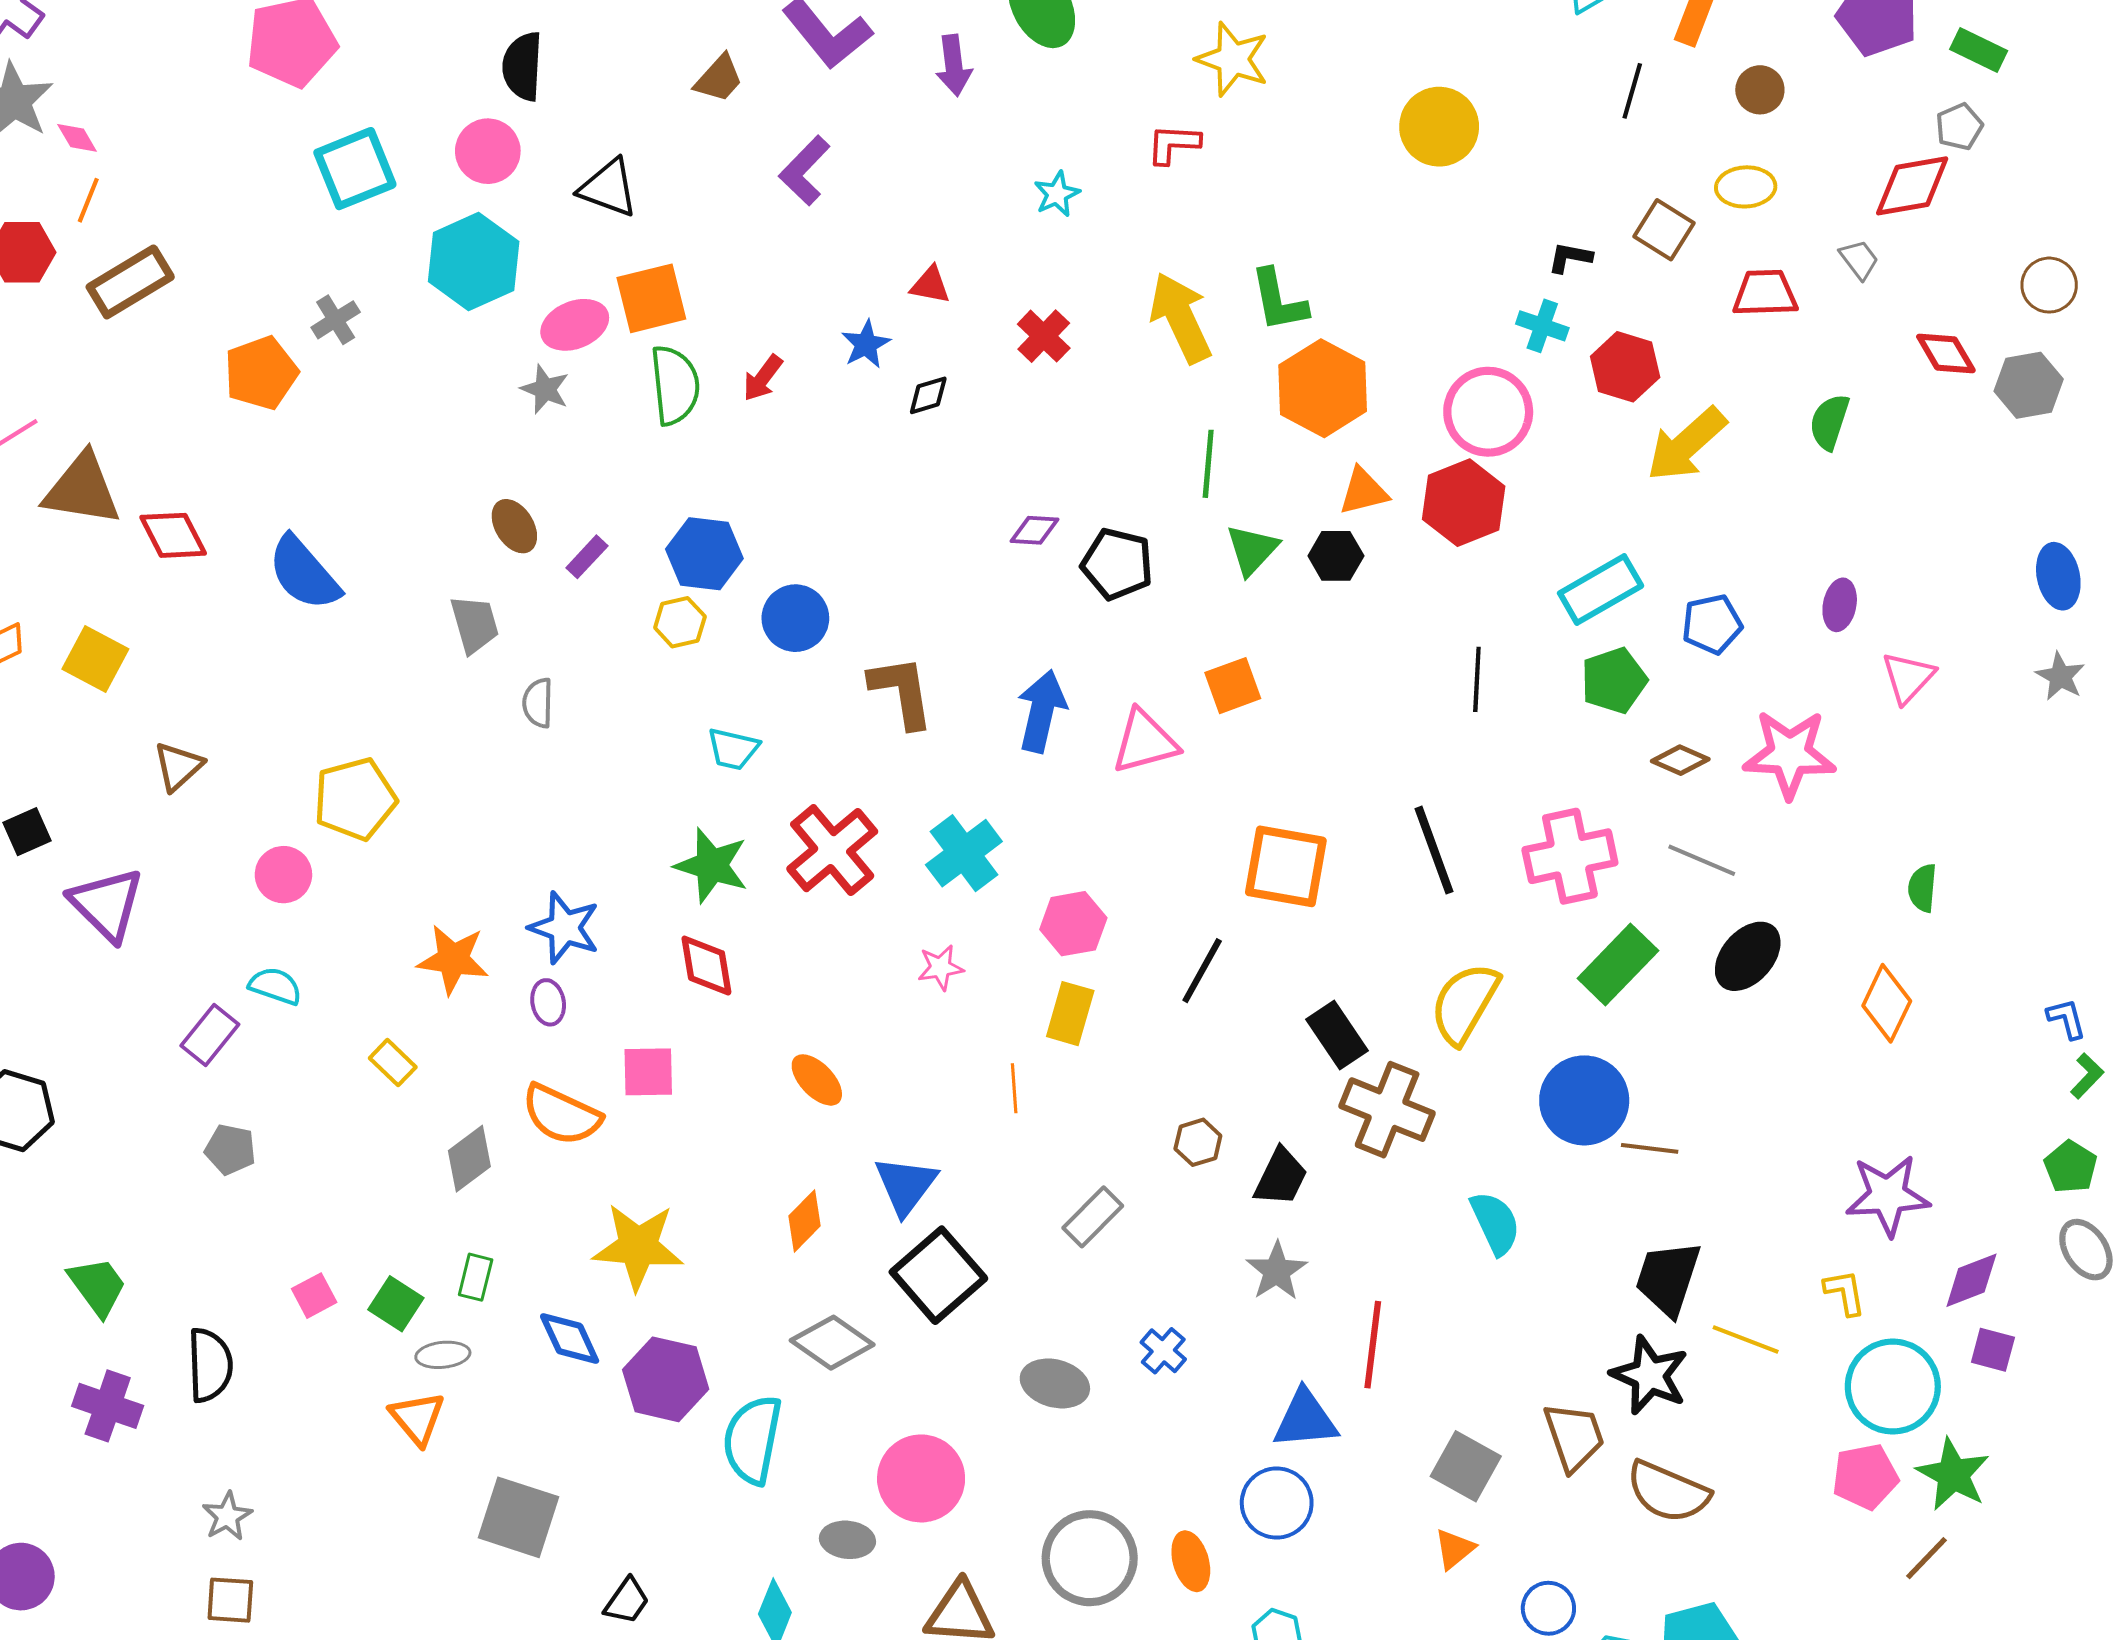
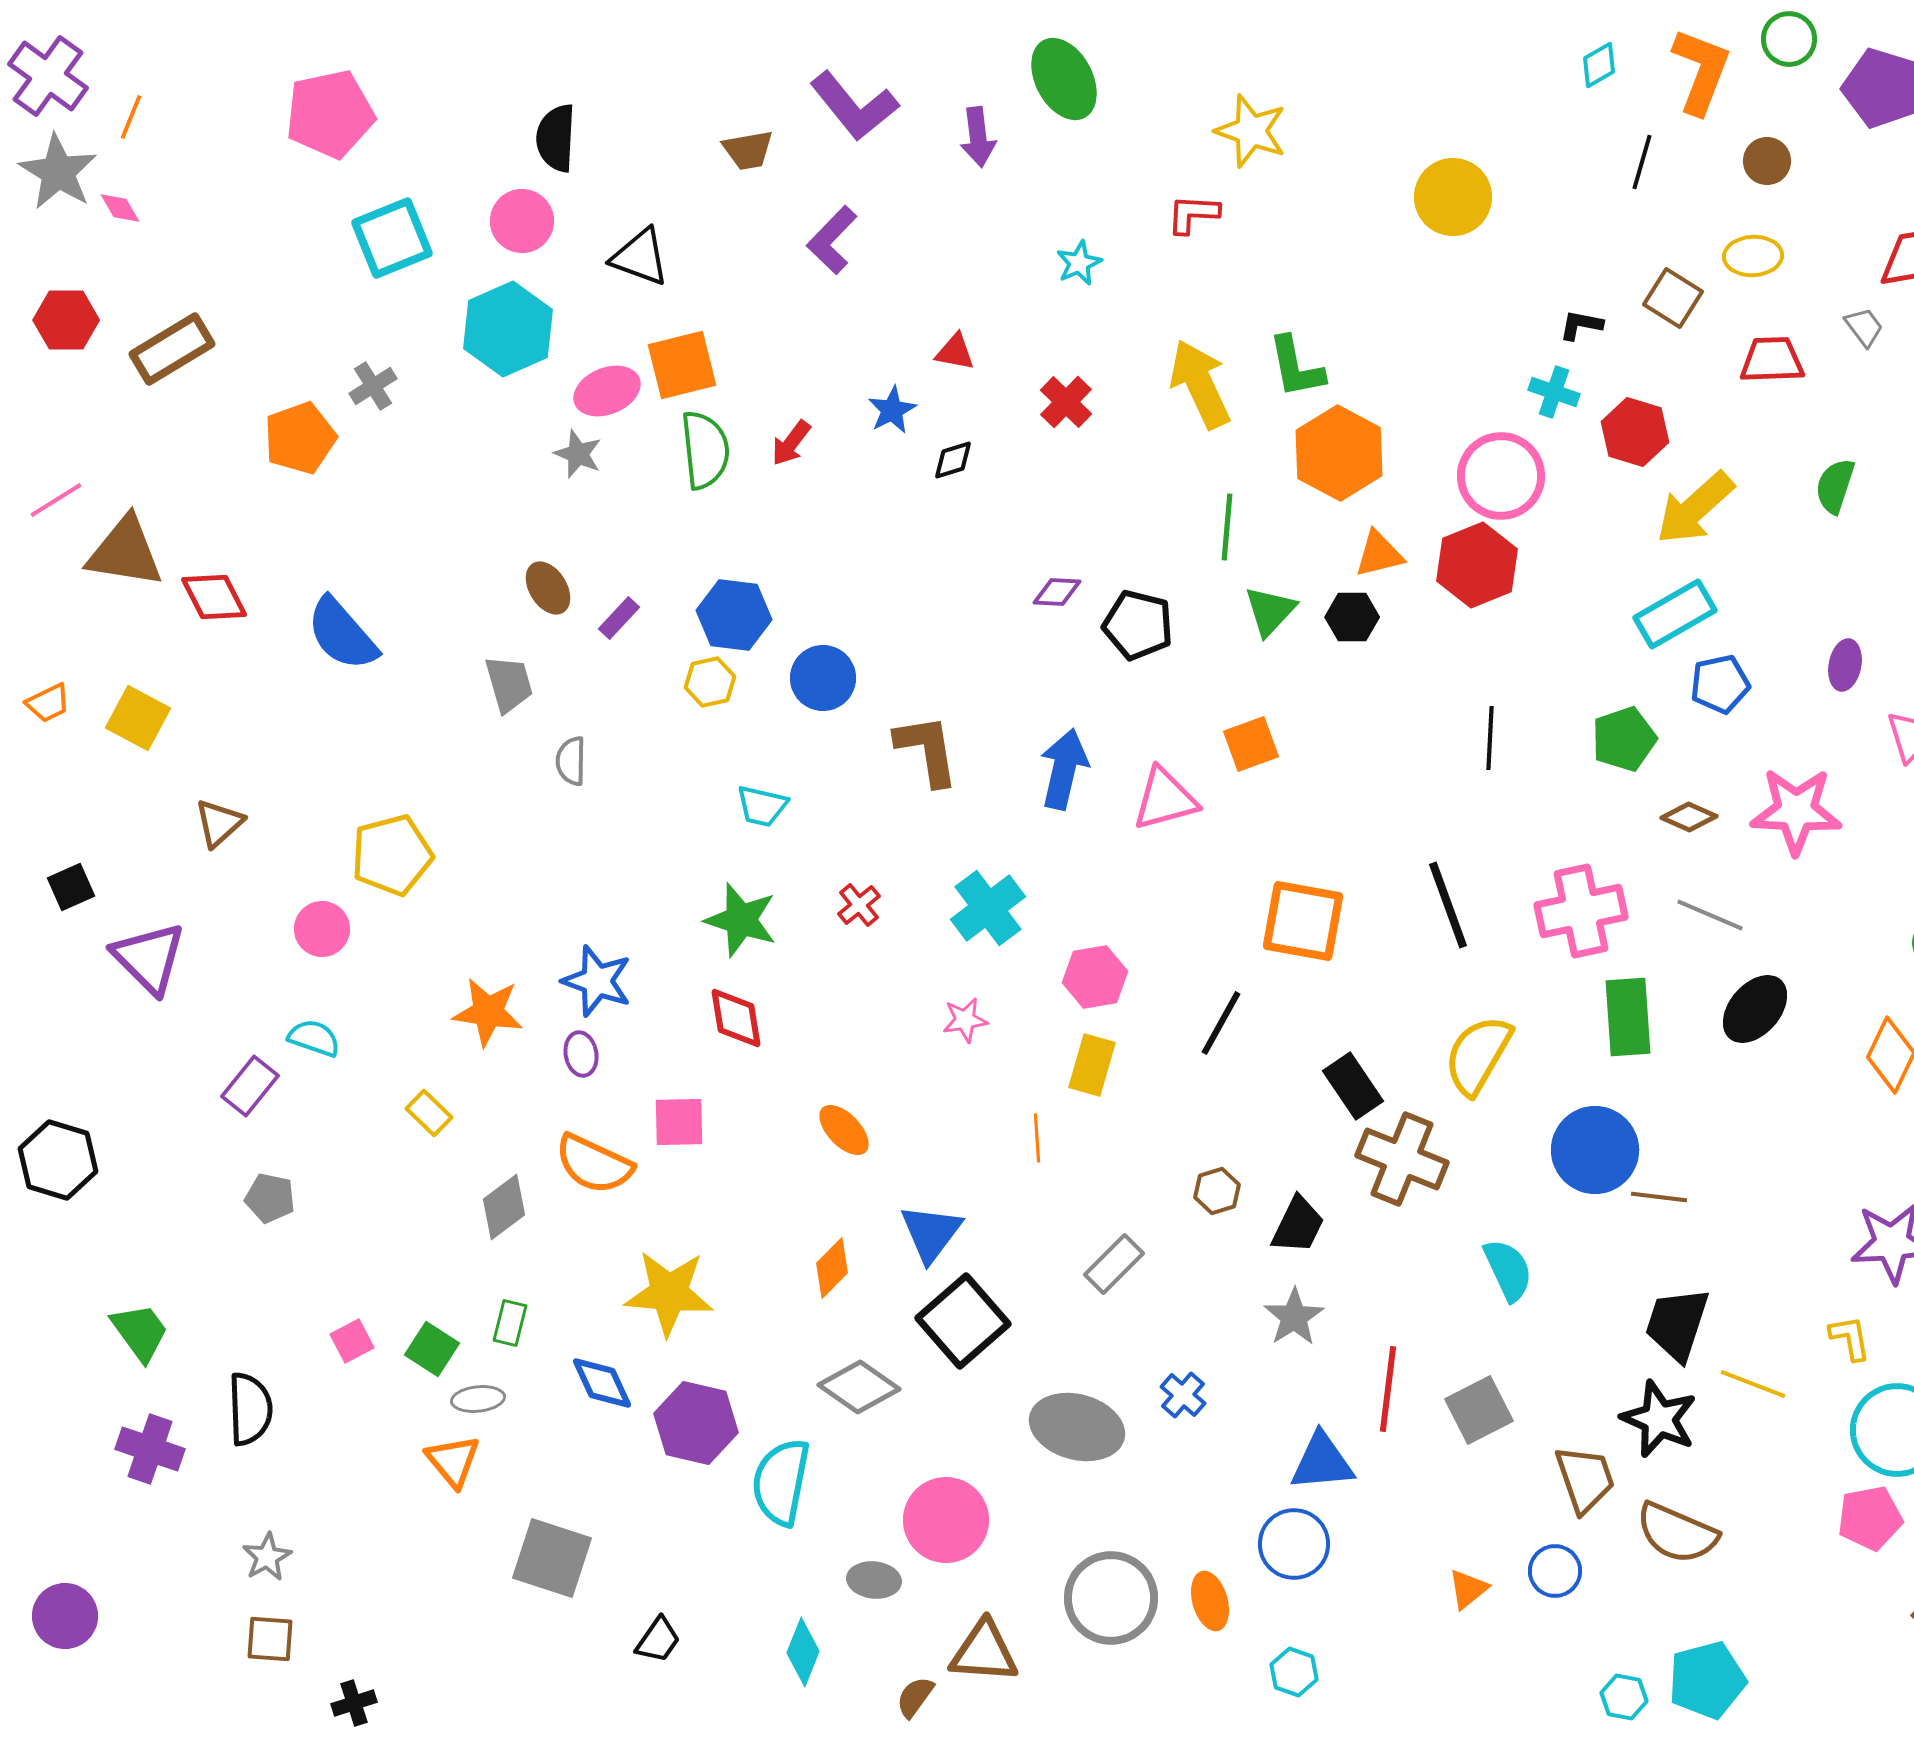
brown trapezoid: (719, 79) -> (748, 150), turned 38
orange line: (88, 200) -> (131, 117), moved
cyan rectangle: (1601, 590) -> (1675, 614), moved
red cross: (832, 850) -> (859, 905), size x0.5
green rectangle: (1618, 965) -> (1628, 1017), turned -48
gray ellipse: (1055, 1383) -> (1077, 1427), size x1.4
gray square: (1466, 1466) -> (1479, 1410), moved, turned 34
blue circle: (1548, 1608) -> (1555, 1571), moved

